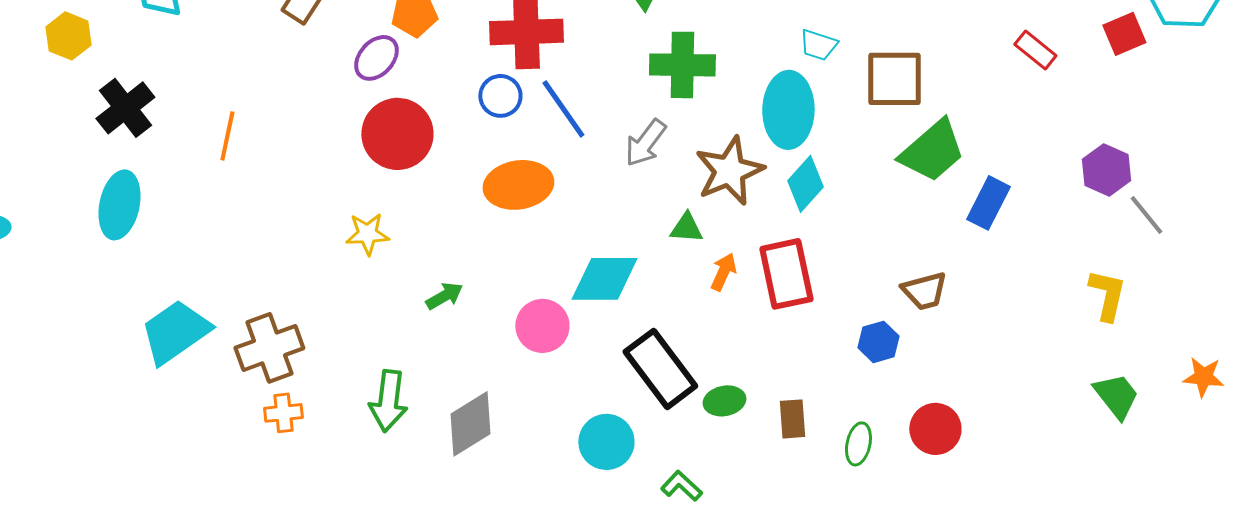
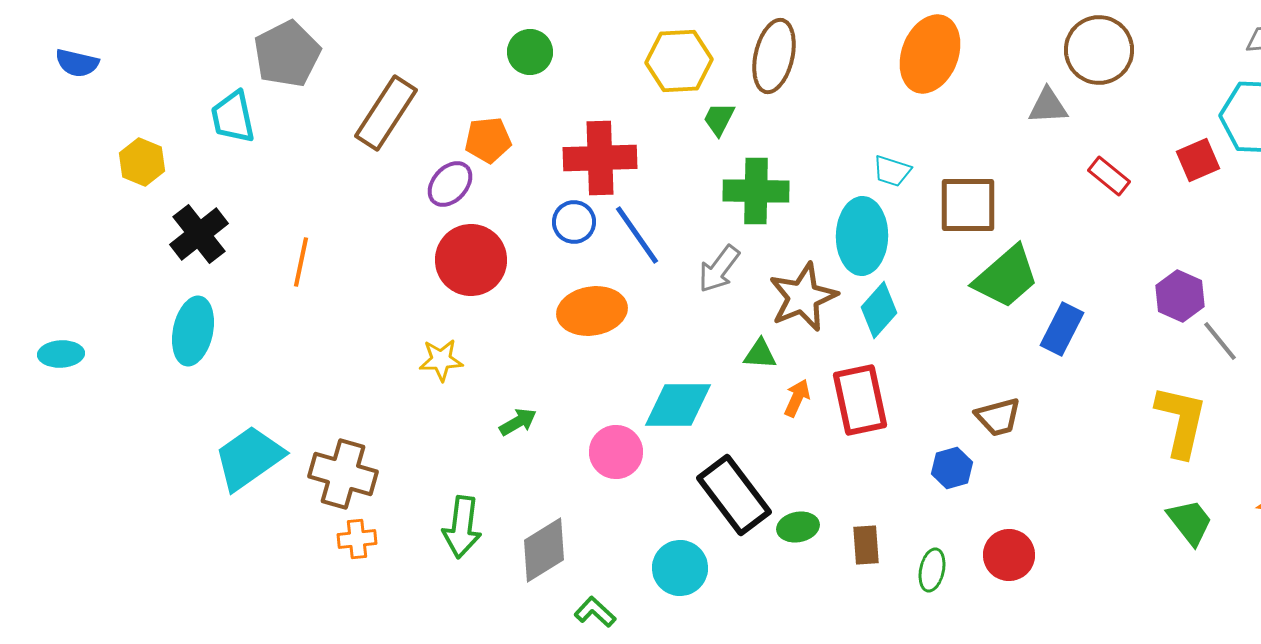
yellow L-shape: (1107, 295) -> (1181, 421), size x1.4
brown cross: (269, 348) -> (343, 474), turned 36
green L-shape: (681, 486) -> (595, 612), moved

